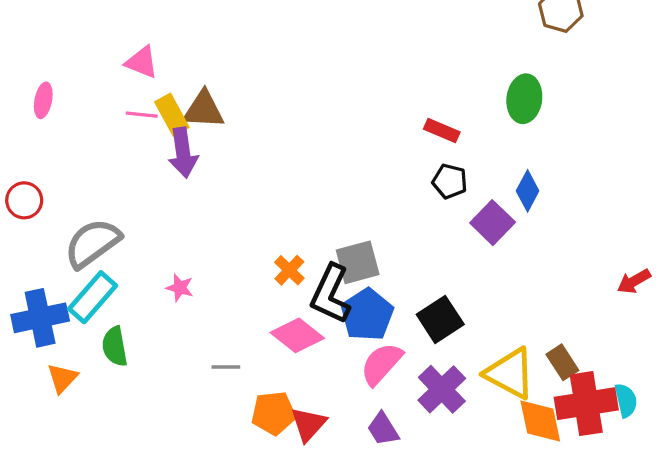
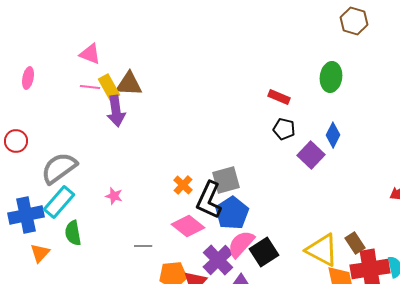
black square: (440, 319) -> (264, 252), moved
purple cross: (442, 389) -> (218, 260), moved

